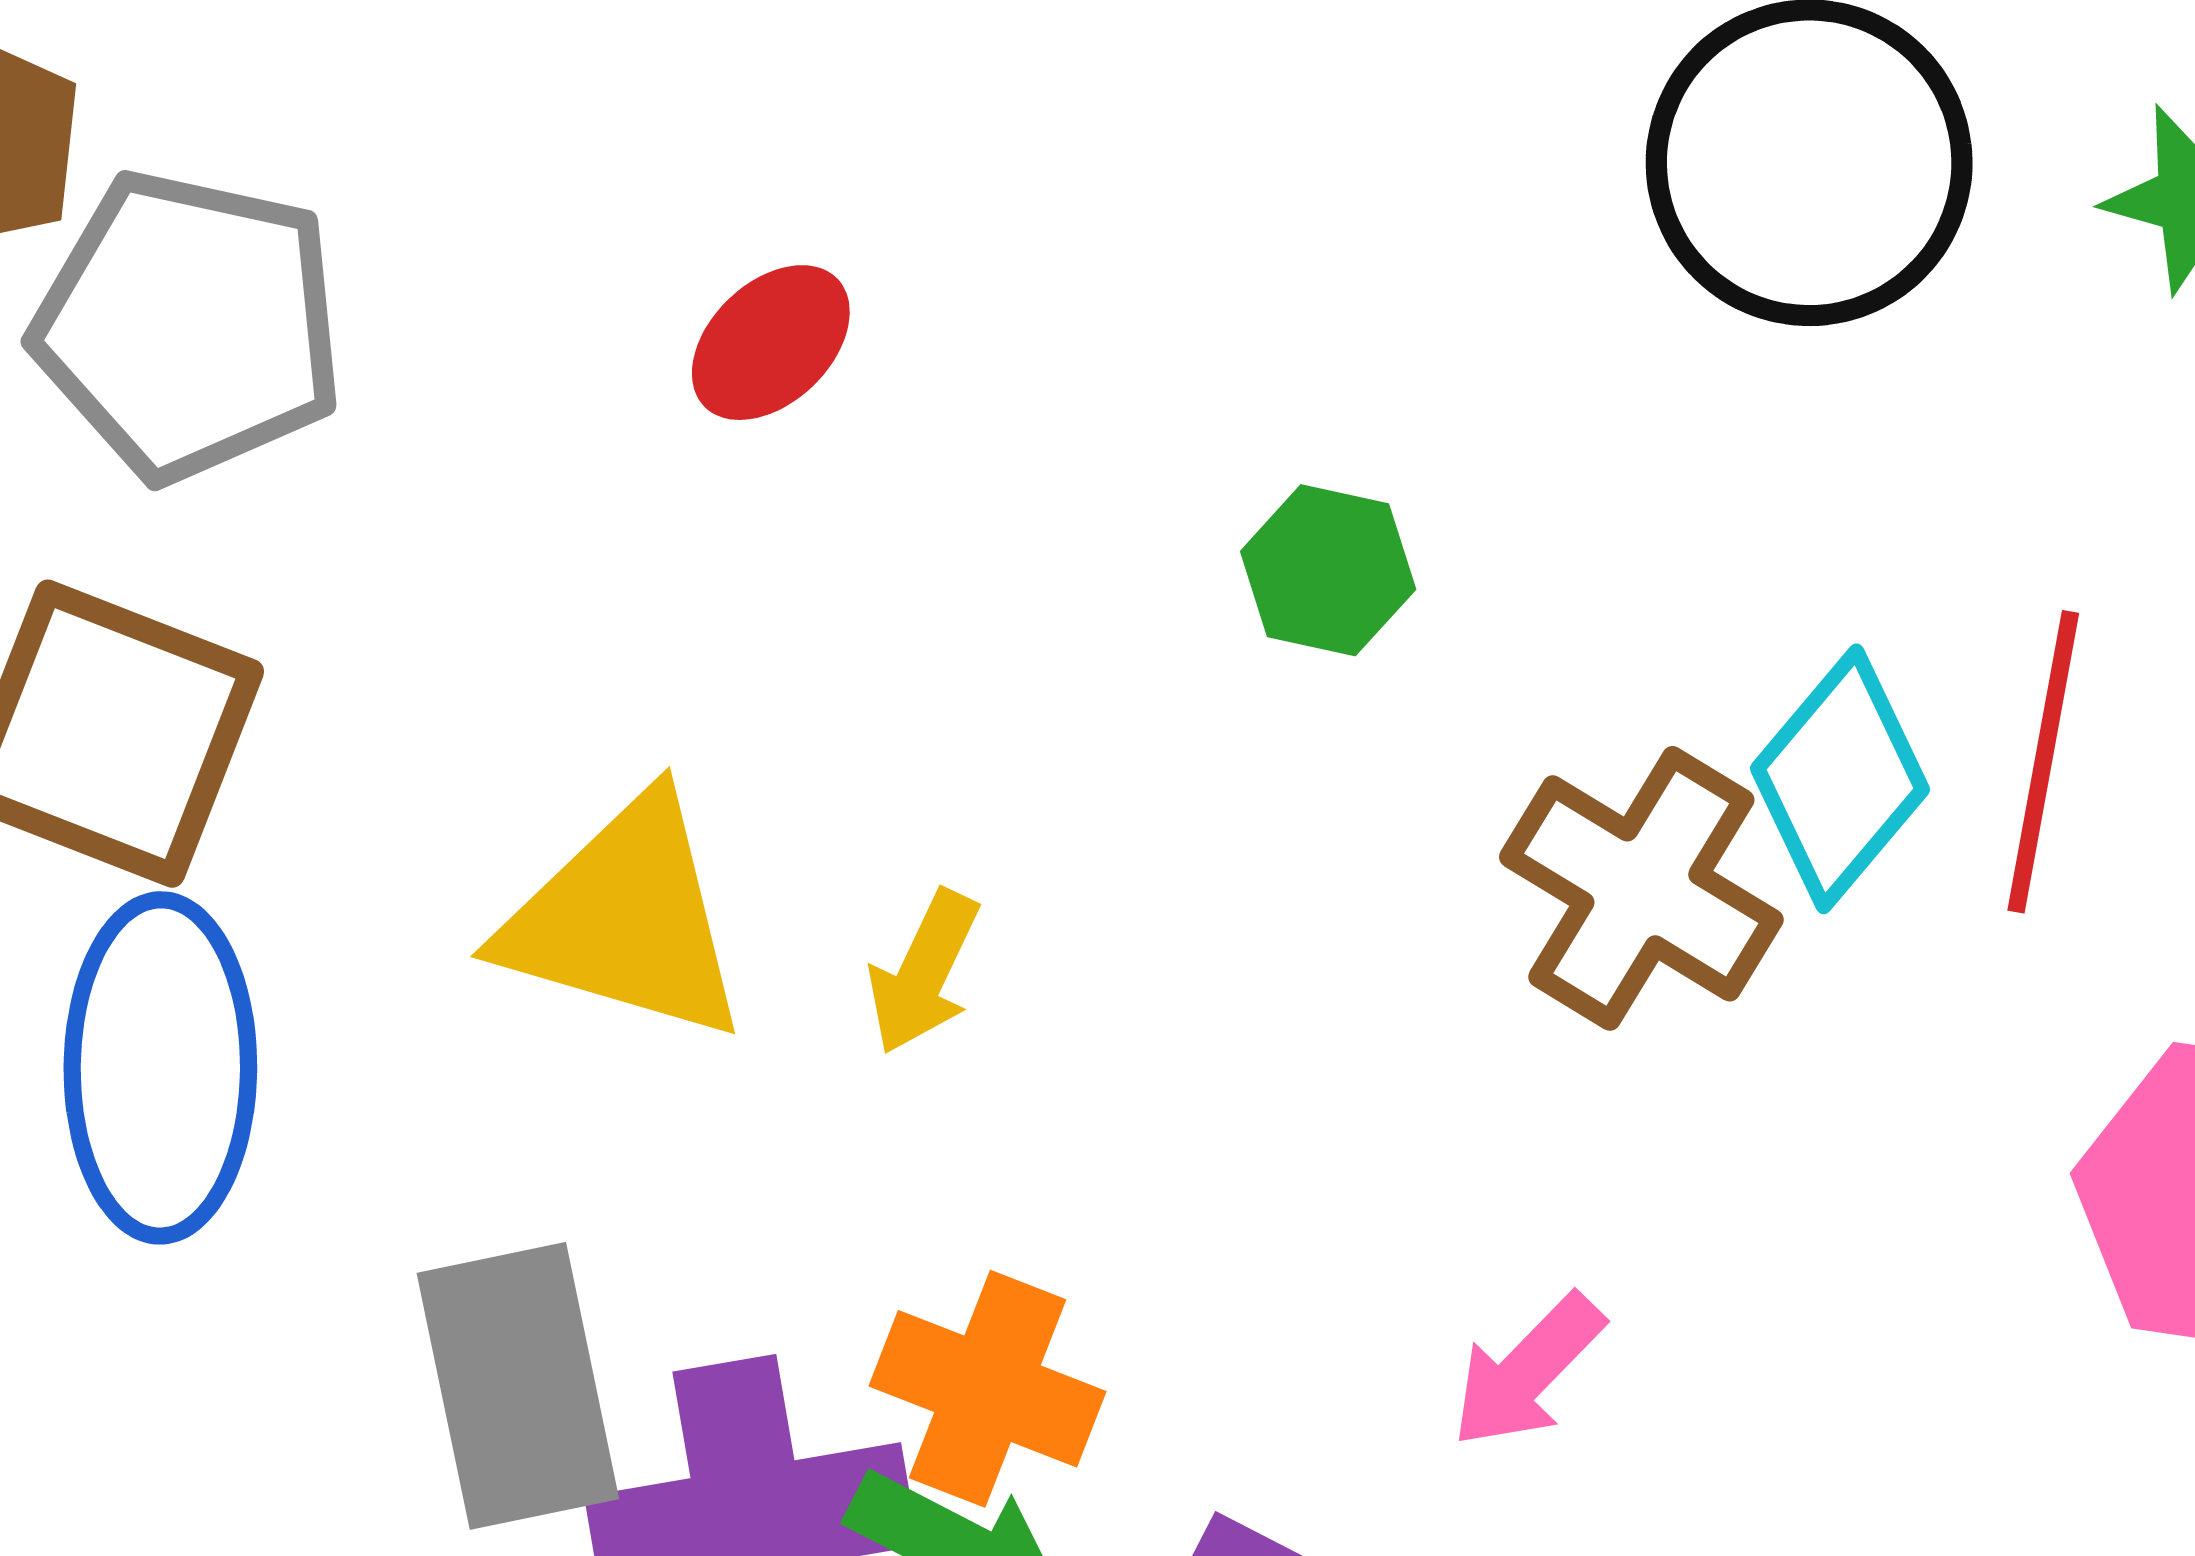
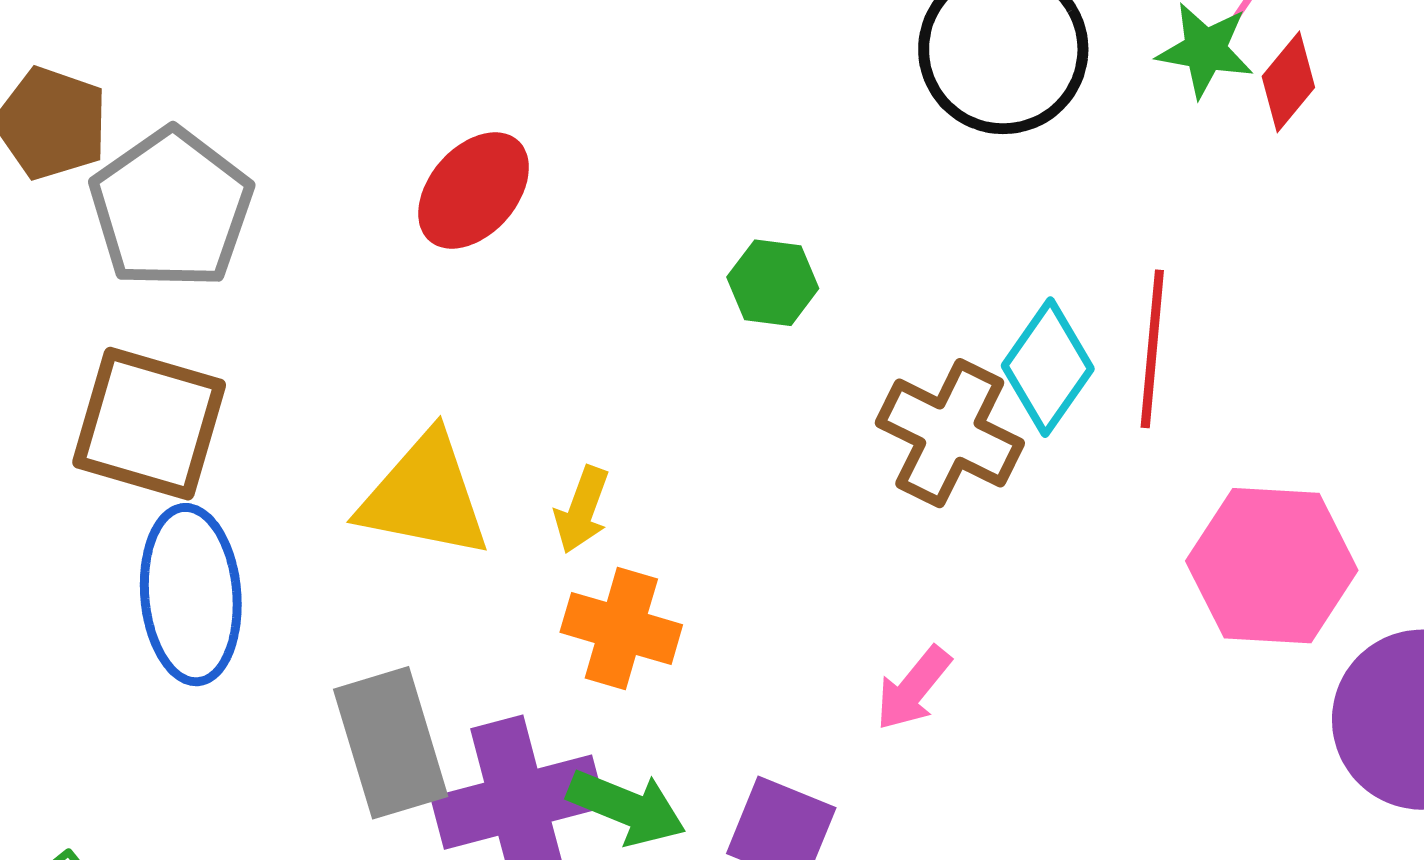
gray pentagon: (189, 326) -> (171, 209), turned 30
red ellipse: (771, 343) -> (474, 190), size x1.4
orange cross: (988, 1389) -> (621, 628), moved

